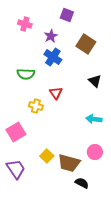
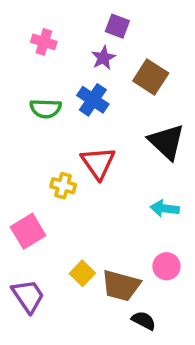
purple star: (51, 36) -> (103, 58), moved
green semicircle: (26, 74) -> (46, 109), moved
black triangle: (95, 81) -> (166, 142), size x1.6
red triangle: (56, 93) -> (98, 163), size x1.5

